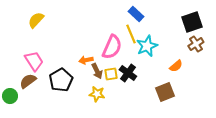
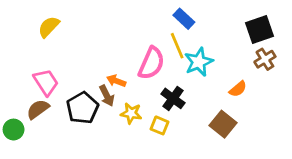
orange arrow: (86, 60) -> (116, 81), turned 32
brown arrow: (97, 71) -> (107, 96), moved
yellow square: (111, 74) -> (160, 125), moved, turned 32
brown square: (165, 92) -> (223, 124), turned -30
yellow star: (97, 94) -> (131, 113), moved

